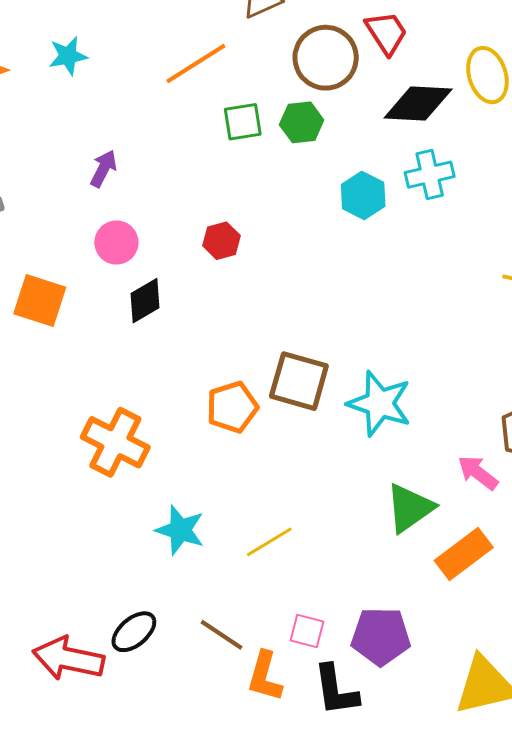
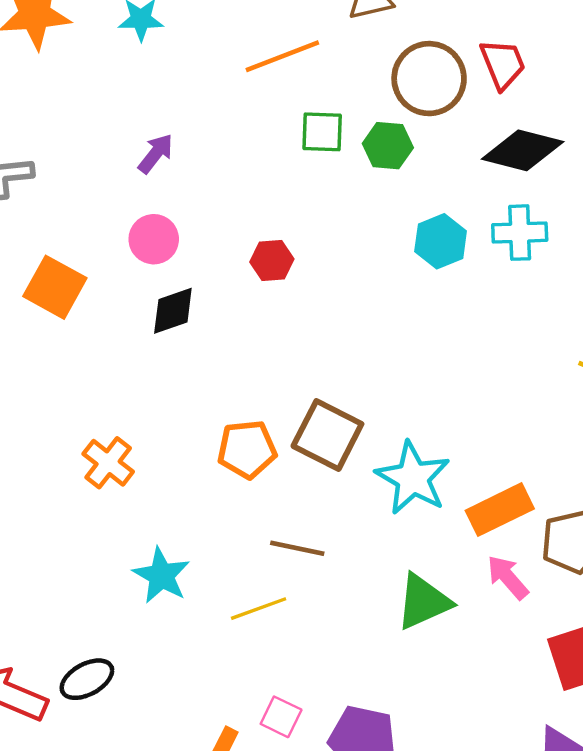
orange cross: (115, 442) -> (108, 463), size x0.7
orange rectangle: (464, 554) -> (500, 510), moved
brown line: (222, 635) -> (297, 548), moved, turned -33

